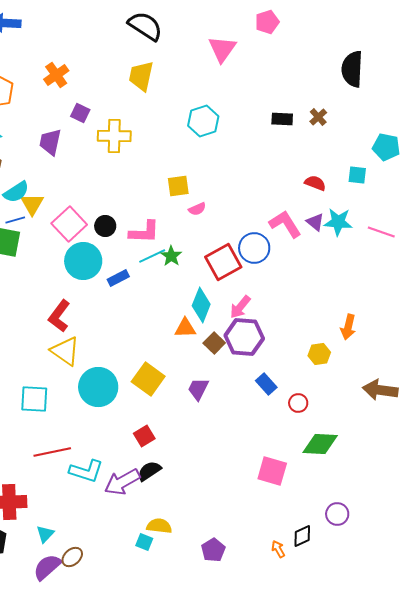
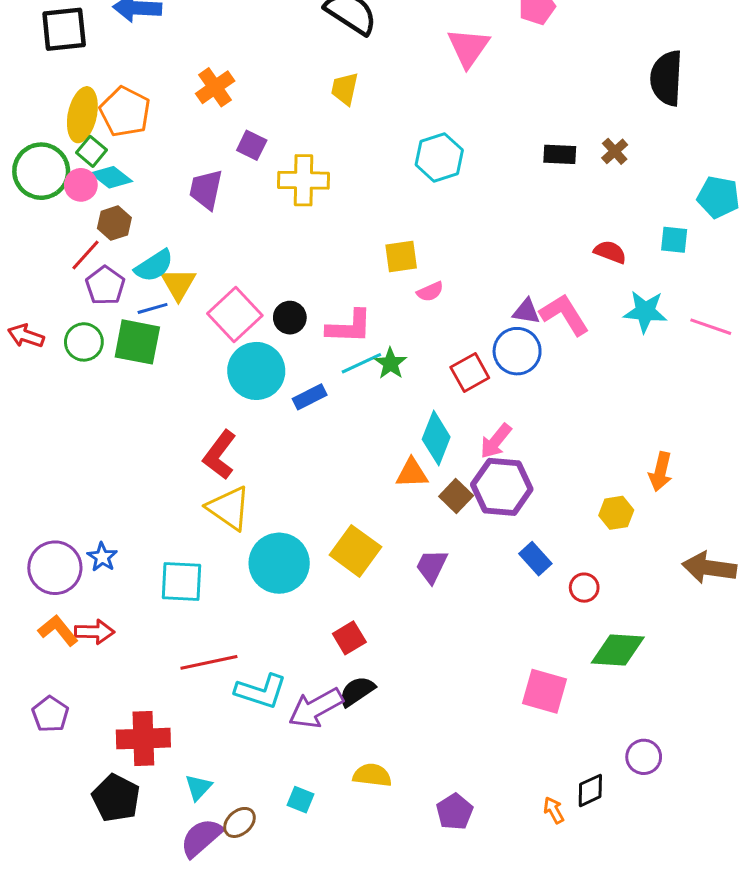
yellow trapezoid: (141, 76) -> (345, 89), size x0.7
purple triangle: (315, 222) -> (526, 311), moved, turned -30
red square: (223, 262) -> (470, 372), size x0.7
cyan square: (144, 542) -> (300, 800), moved

